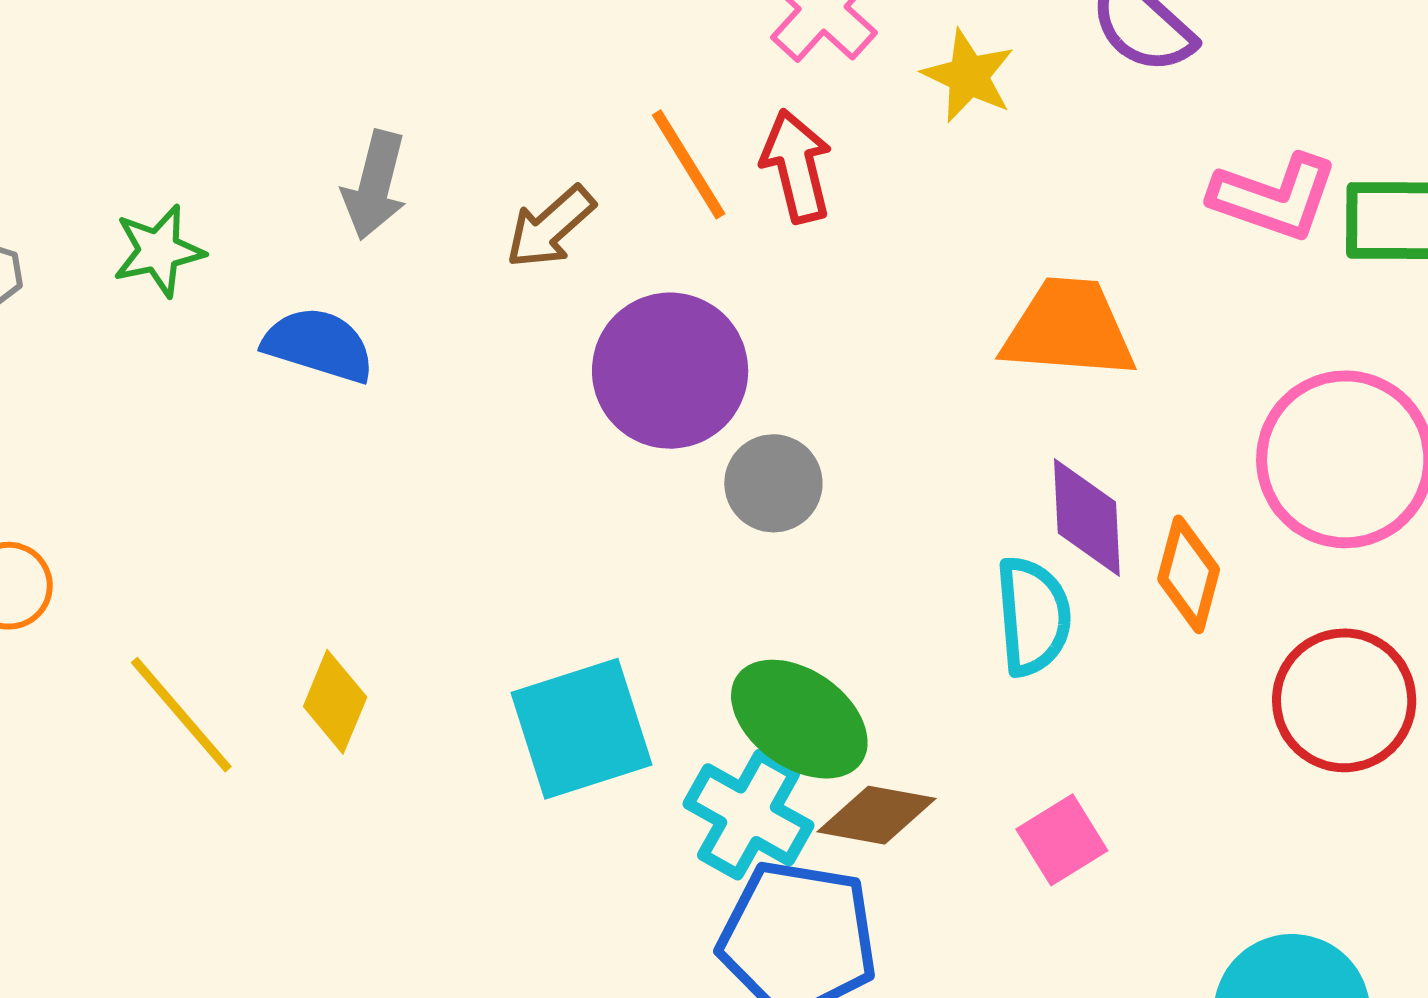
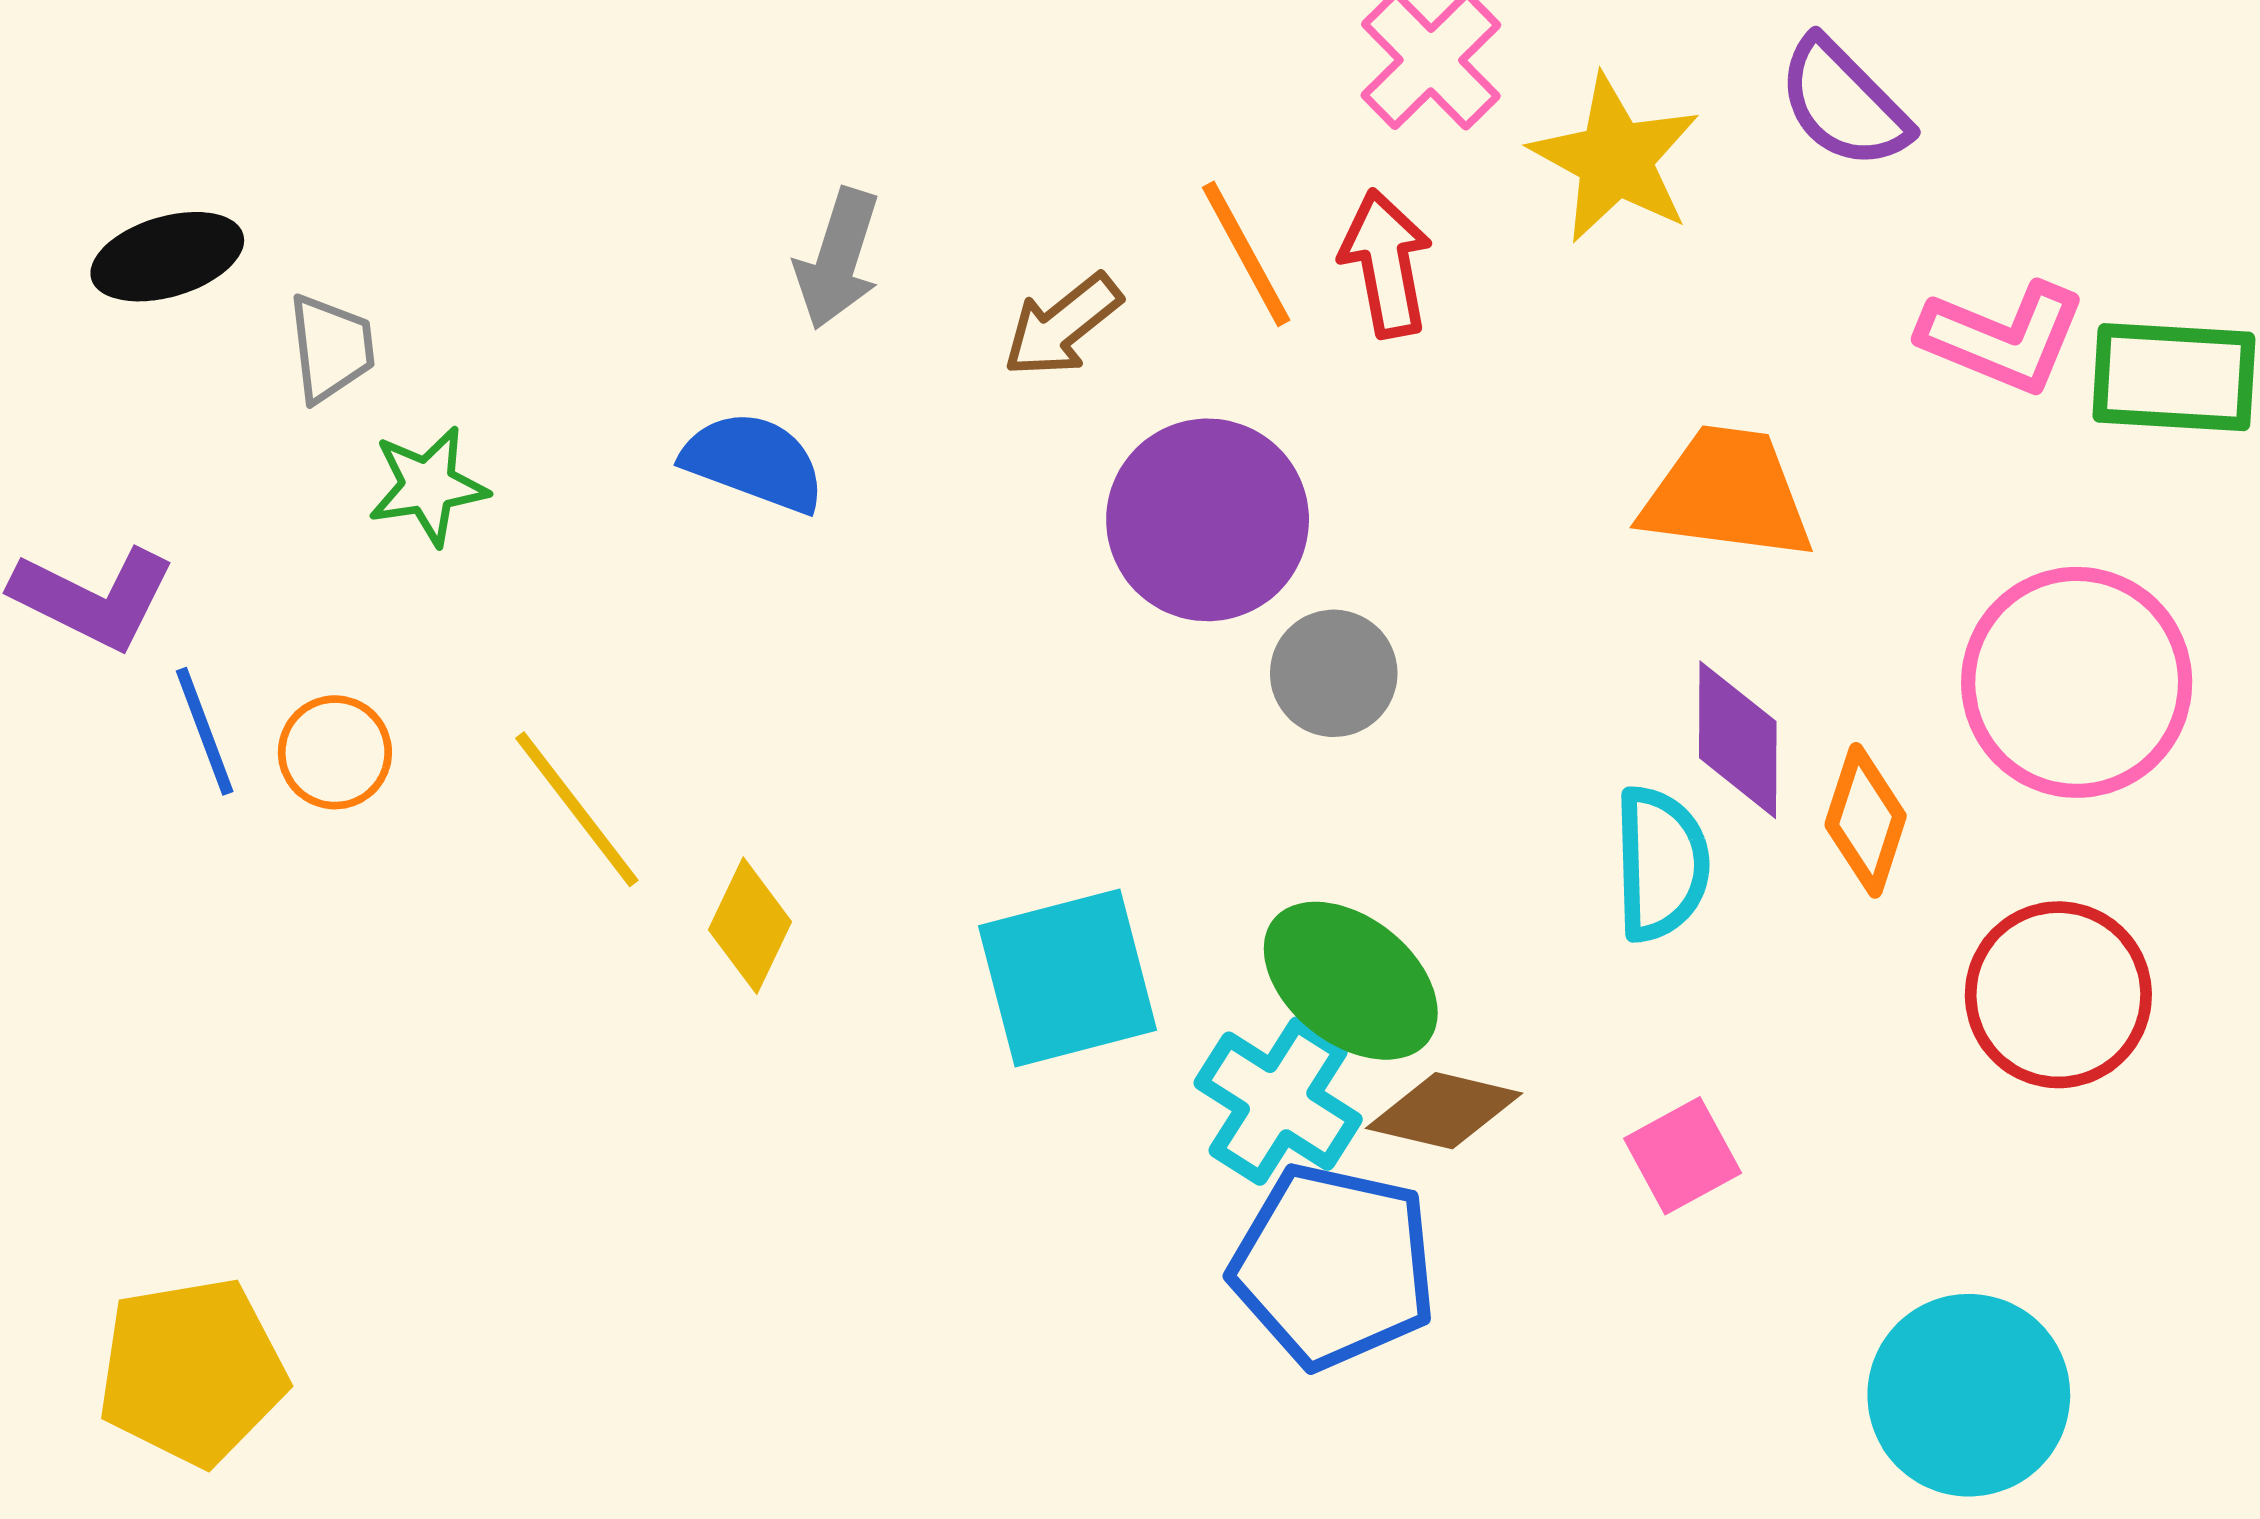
yellow star: (968, 76) -> (1615, 159), size x1.4
green star: (159, 251) -> (428, 486), moved
yellow line: (181, 715) -> (577, 809), moved

